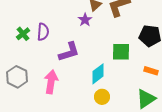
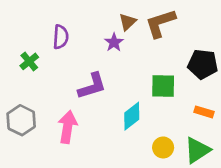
purple semicircle: (43, 32) -> (61, 37), moved
yellow circle: (102, 97) -> (163, 147), moved

